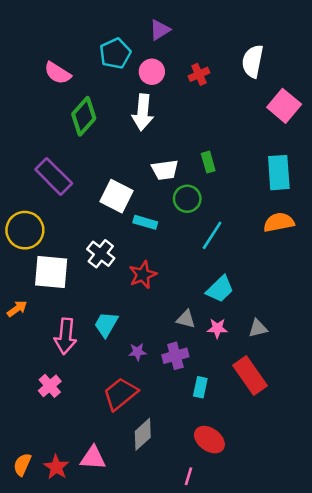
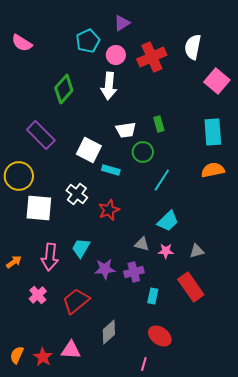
pink semicircle: (58, 73) -> (22, 43), moved
red cross: (199, 74) -> (152, 57), size x1.8
orange arrow: (17, 309) -> (14, 262), moved
purple star: (137, 352) -> (105, 269), size x1.5
red trapezoid: (120, 394) -> (76, 301), moved

